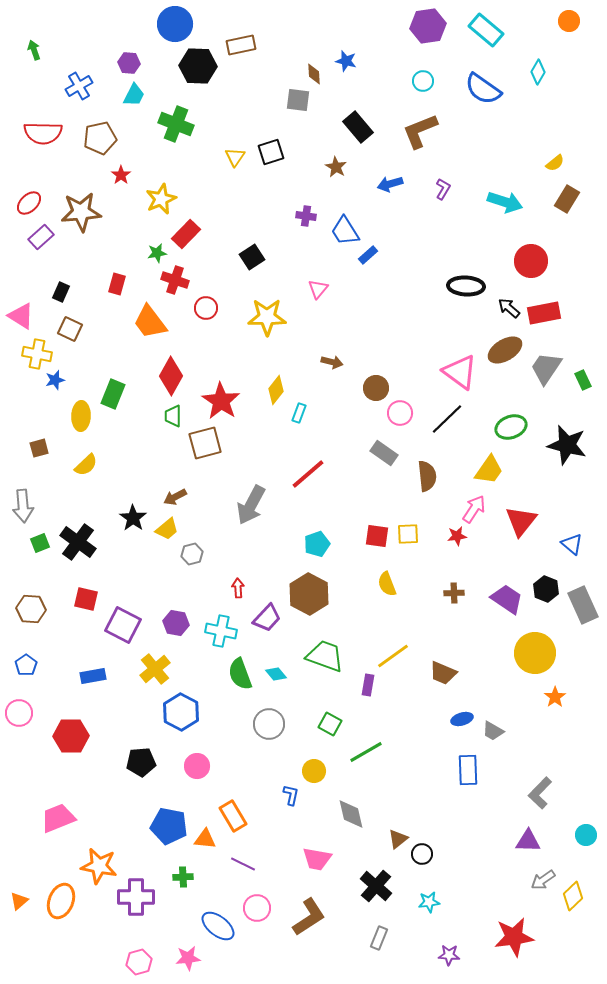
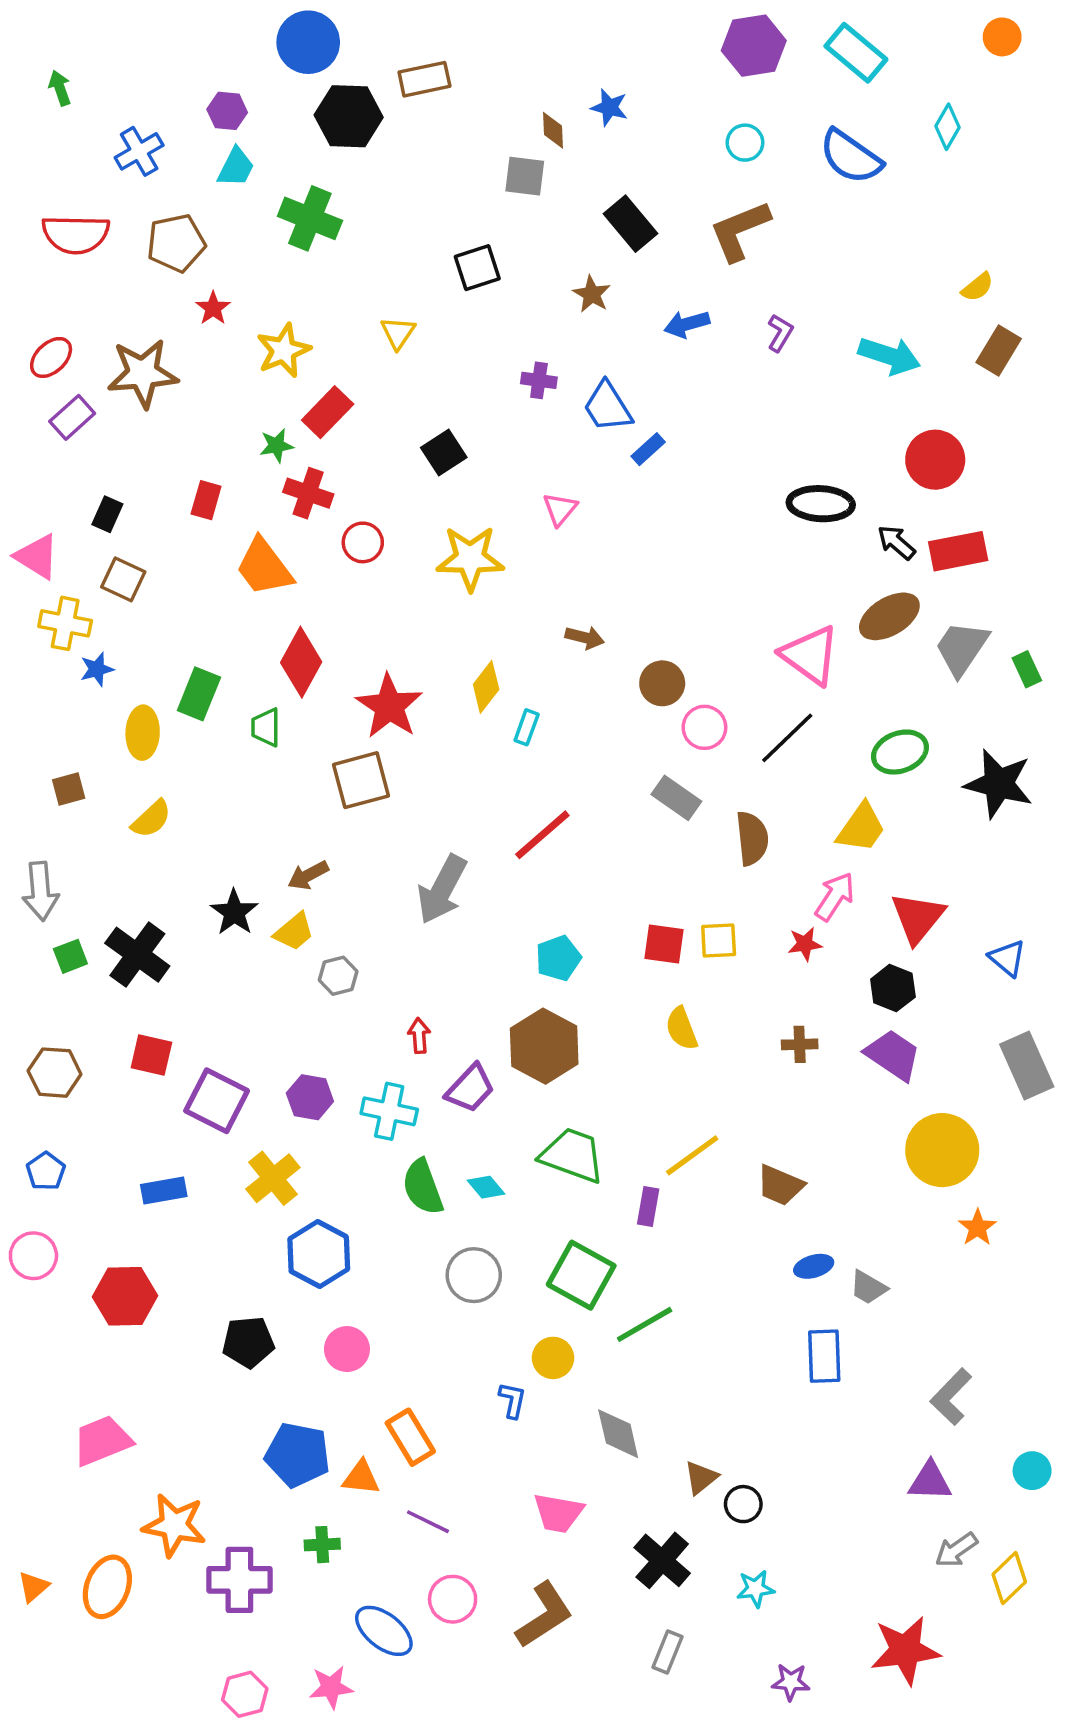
yellow triangle: (235, 157) -> (398, 333), moved
green trapezoid: (173, 416) -> (266, 727), moved
black hexagon: (546, 589) -> (893, 988), moved
green square: (330, 724) -> (581, 1275), size x1.6

